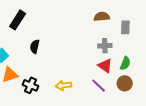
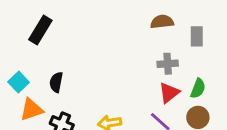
black semicircle: (35, 47) -> (56, 82), moved
red triangle: (105, 66) -> (169, 93), turned 49

